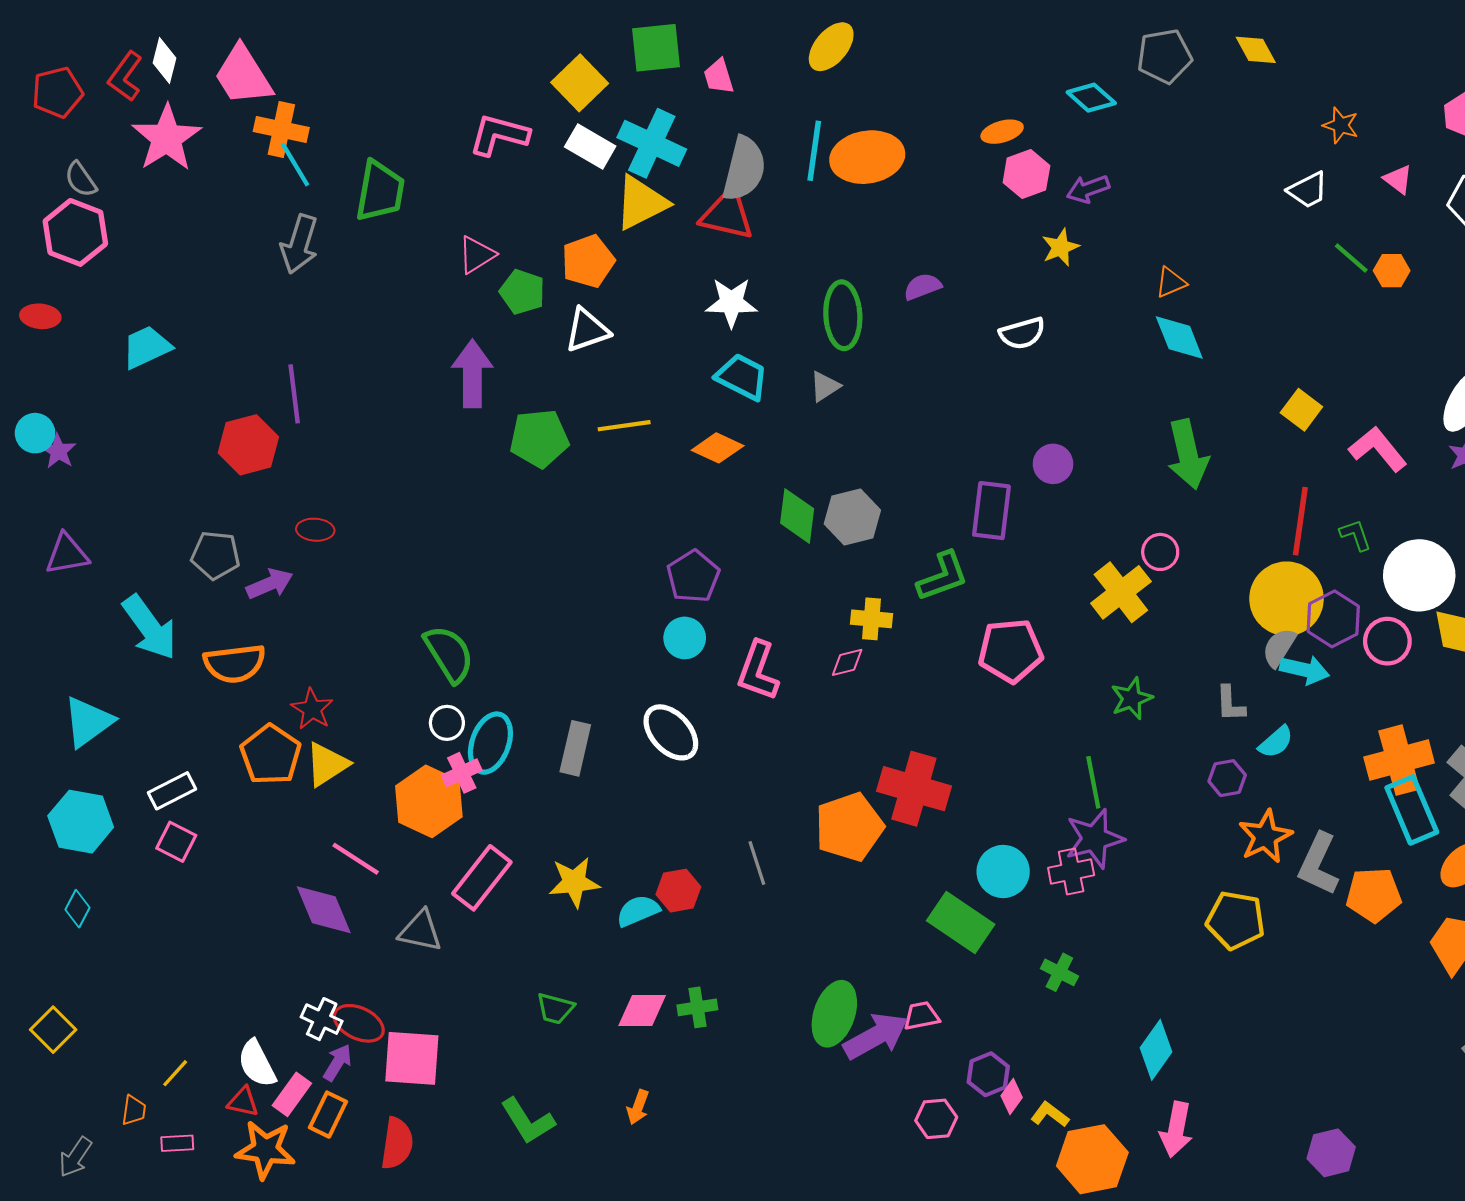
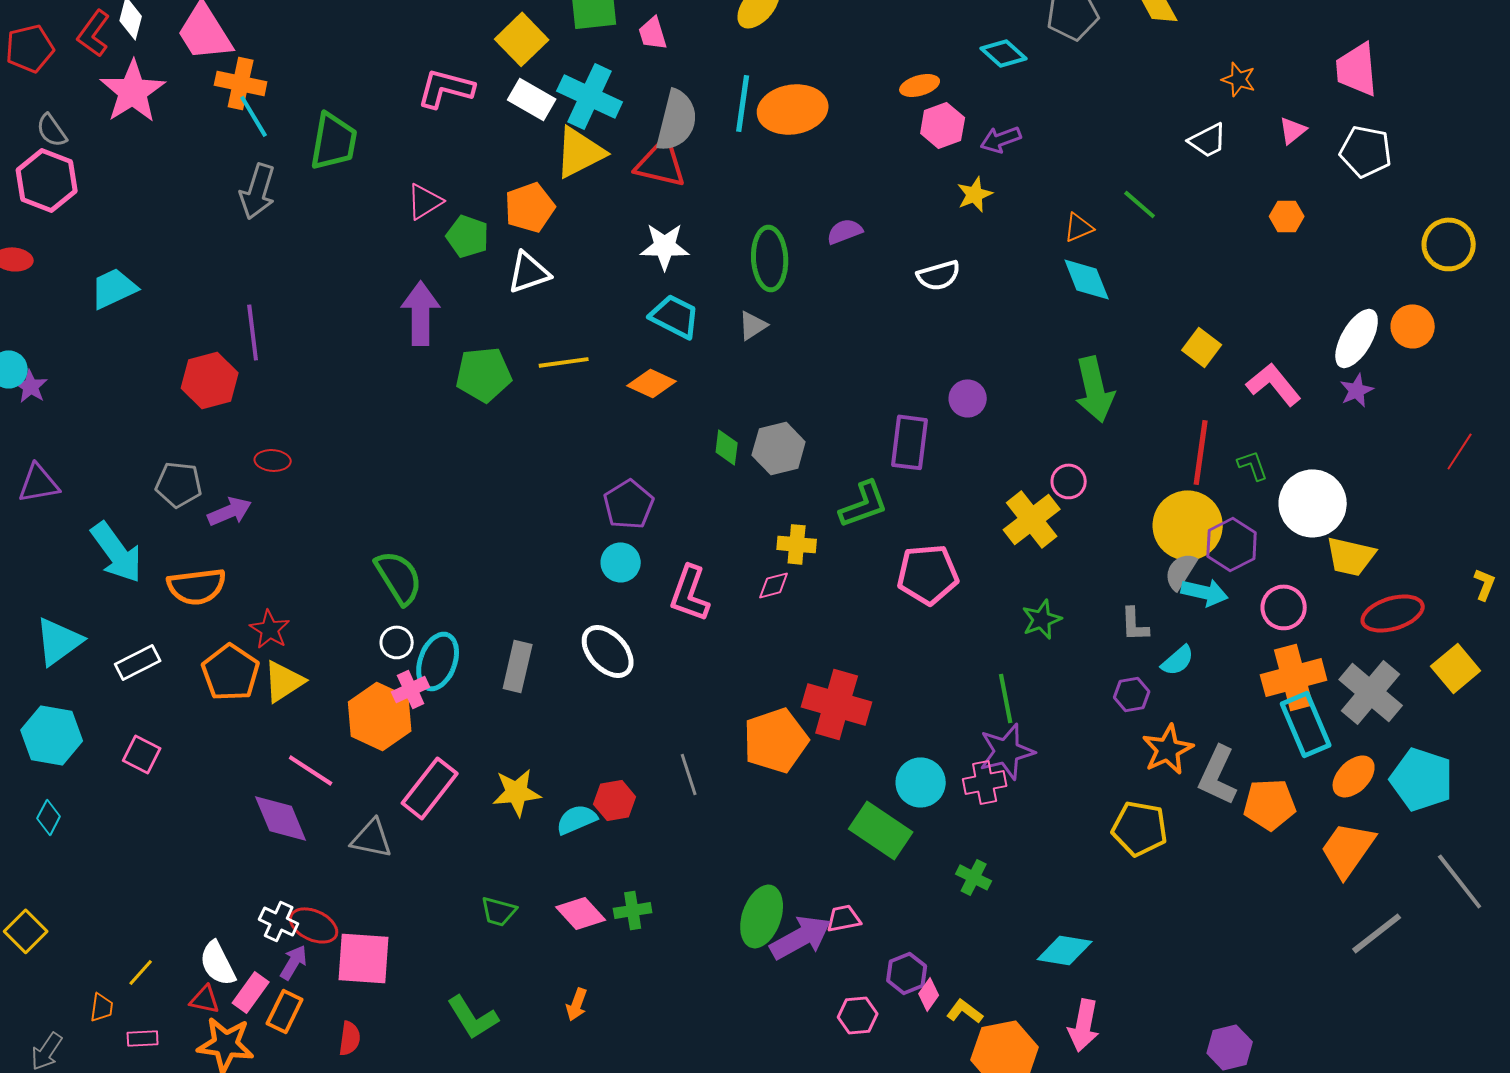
pink triangle: (1398, 179) -> (1293, 130), turned 44
green line: (1351, 258) -> (1140, 204), moved
green diamond: (797, 516) -> (727, 447), size x0.7
pink circle: (1387, 641) -> (1284, 607), moved
white rectangle: (172, 791) -> (138, 662), moved
pink diamond: (642, 1011) -> (581, 913), turned 48
cyan diamond: (1156, 1050) -> (1065, 950), turned 64
red semicircle: (397, 1143) -> (350, 1038), size x0.7

